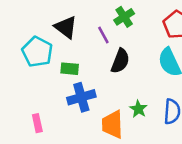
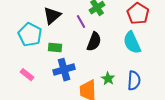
black triangle: (66, 27) -> (52, 16), turned 42
pink rectangle: (37, 123) -> (27, 75), moved, turned -40

